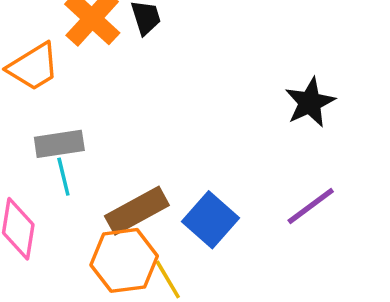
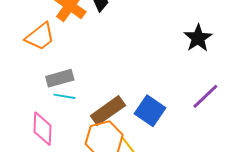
cyan line: (63, 177) -> (64, 96), turned -60

